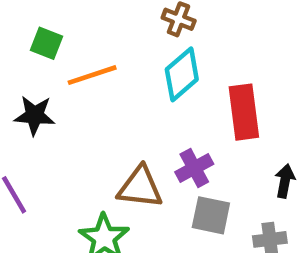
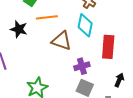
cyan diamond: (182, 74) -> (85, 25), turned -50
brown triangle: (140, 187) -> (62, 41), moved

